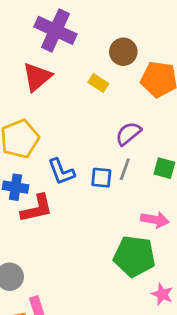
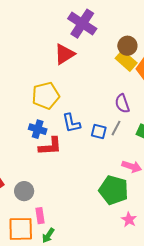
yellow rectangle: (98, 83) -> (126, 61), moved, size x1.5
purple semicircle: (128, 134) -> (122, 103), turned -78

